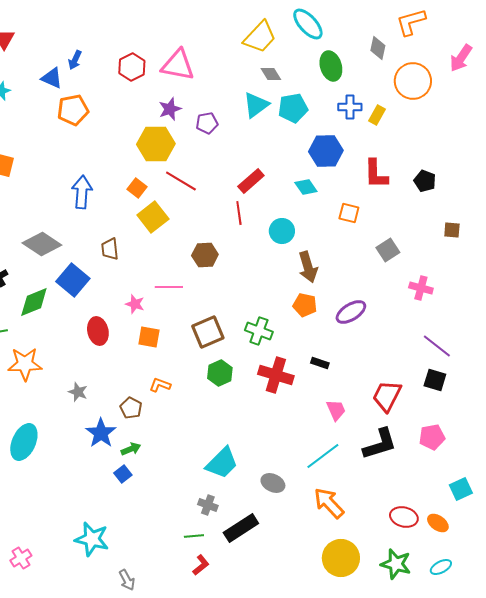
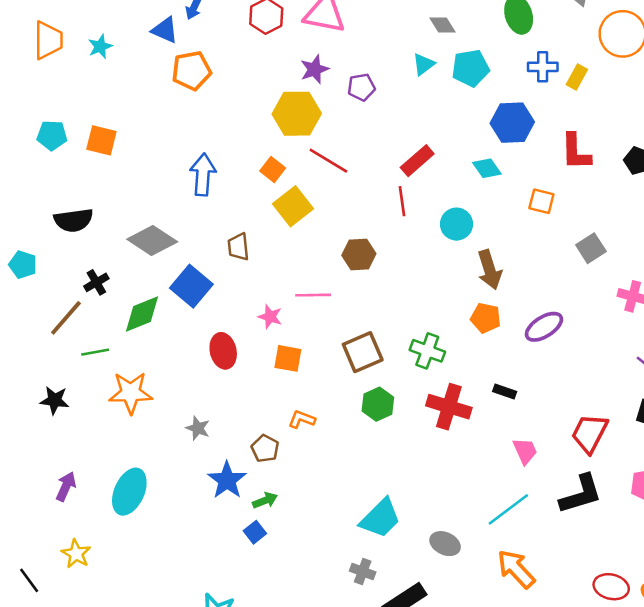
cyan triangle: (256, 105) -> (424, 64), size x0.7

